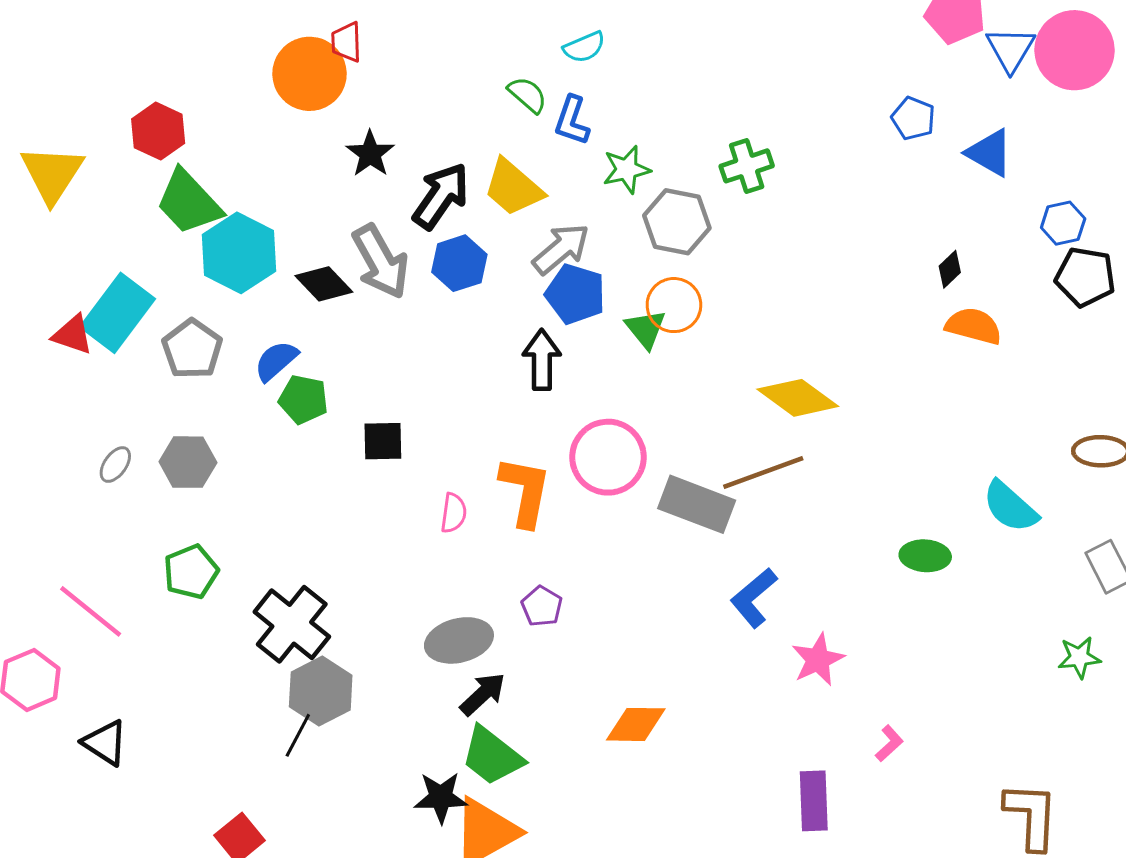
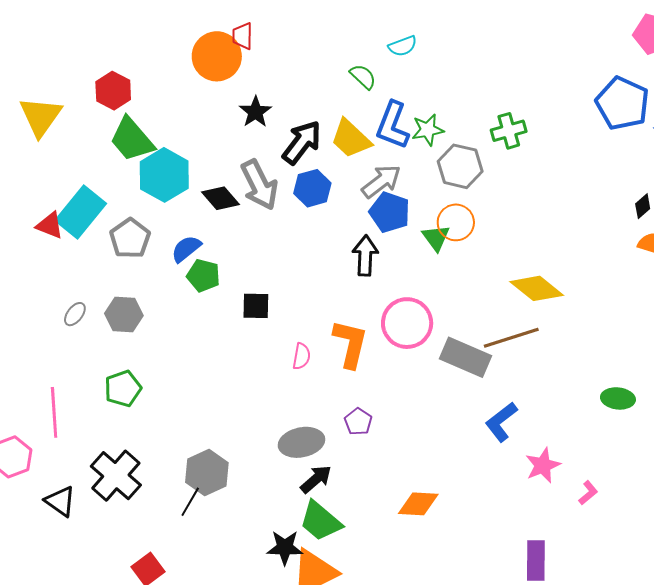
blue pentagon: (913, 118) -> (622, 103), size x1.8
blue L-shape: (572, 120) -> (393, 125), moved, size x1.4
pink line: (91, 611) -> (54, 412), turned 45
black cross: (292, 624) -> (116, 476), moved
pink L-shape: (889, 743) -> (588, 493), moved

